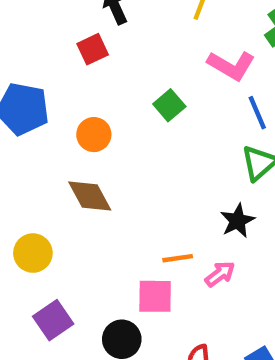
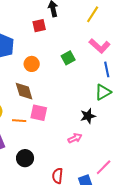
orange line: (178, 258) -> (19, 121), moved
pink square: (155, 296) -> (39, 113), moved

